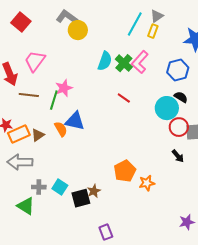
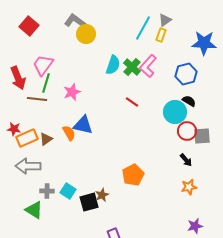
green line: (54, 100) -> (46, 83), moved
orange star: (147, 183) -> (189, 187), moved

